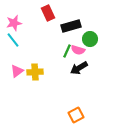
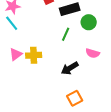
pink semicircle: (78, 50) -> (93, 53), moved
black arrow: (79, 68) -> (70, 68), moved

